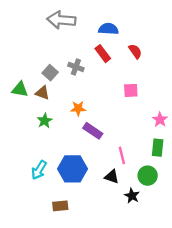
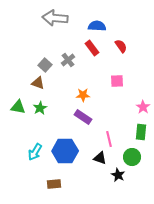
gray cross: (76, 67) -> (68, 60), turned 32
green triangle: (20, 89) -> (18, 107), moved
orange star: (78, 108) -> (83, 95), moved

